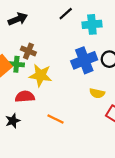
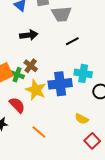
cyan cross: (92, 24) -> (83, 73), moved
blue cross: (84, 60) -> (60, 84), moved
red semicircle: (25, 97) -> (17, 105), turned 36

